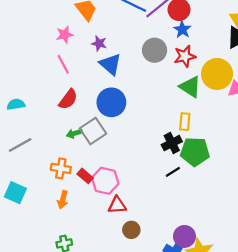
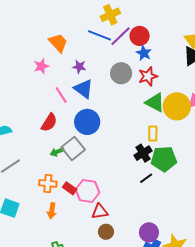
purple star: (99, 43) -> (79, 67), moved
pink line: (63, 64) -> (61, 95), moved
yellow circle: (217, 74) -> (177, 106), moved
brown circle: (131, 230) -> (106, 232), moved
purple circle: (184, 236) -> (149, 232), moved

